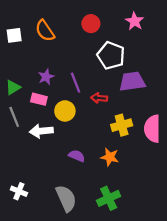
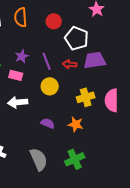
red circle: (91, 24) -> (54, 21), moved
orange semicircle: (45, 31) -> (21, 17), turned 30
red arrow: (99, 98) -> (70, 64), moved
yellow circle: (65, 111) -> (50, 86), moved

